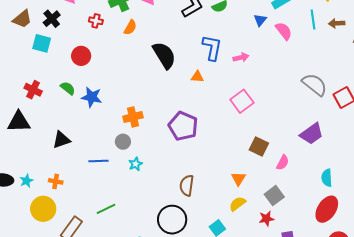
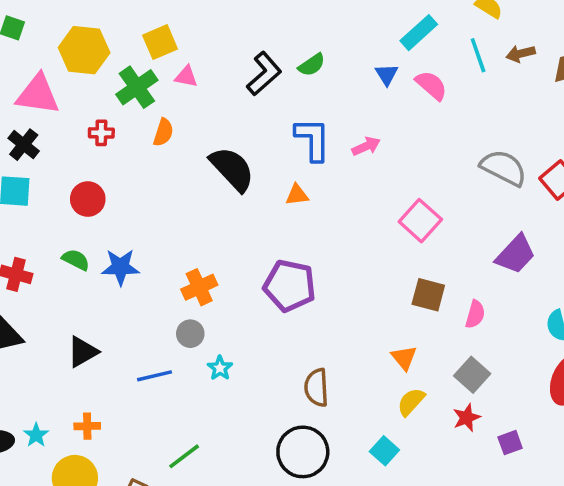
pink square: (242, 101) -> (420, 221), moved

